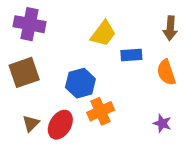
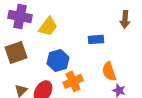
yellow trapezoid: (103, 34) -> (48, 26), moved
orange semicircle: (166, 72) -> (109, 71), moved

